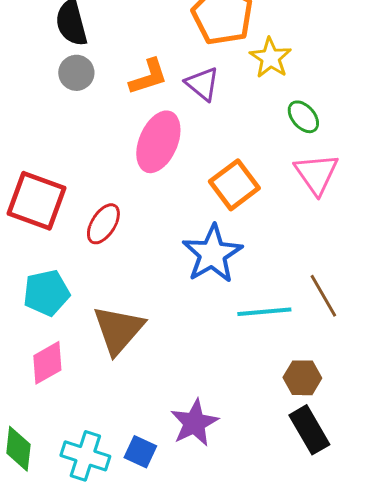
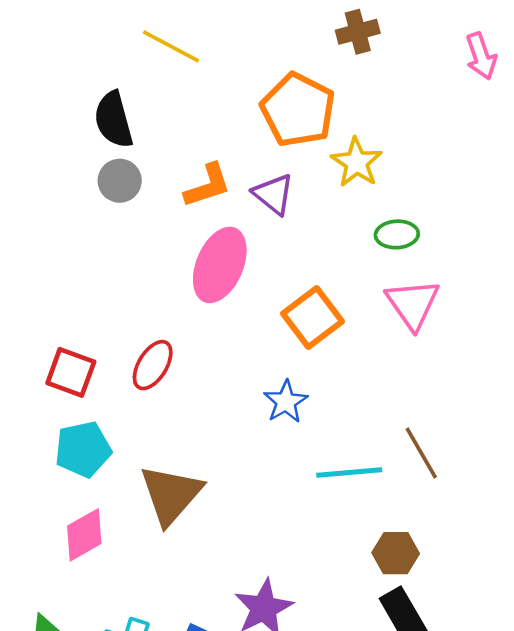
green ellipse: (303, 117) -> (397, 234), turned -52
red square: (36, 201) -> (71, 372), moved, size x0.7
blue star: (212, 254) -> (286, 402), size x0.6

